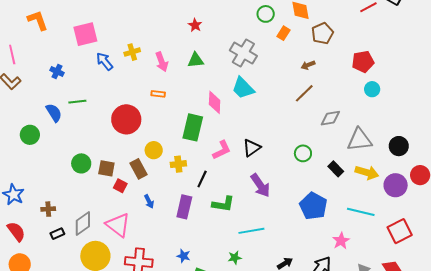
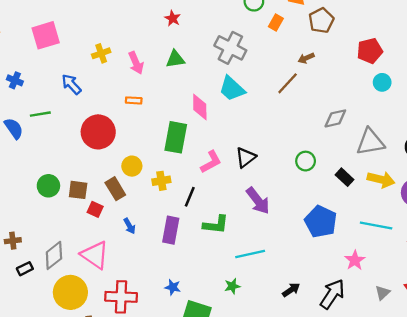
blue arrow: (105, 61) -> (71, 84), moved
brown line: (304, 93) -> (288, 83), moved

